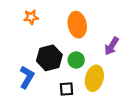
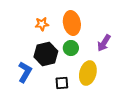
orange star: (31, 17) -> (42, 24), moved
green circle: (76, 60) -> (71, 48), moved

